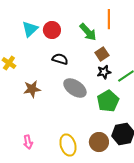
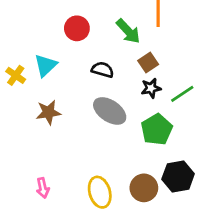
cyan triangle: (30, 29) -> (46, 65), moved
black semicircle: (60, 59) -> (103, 70), moved

